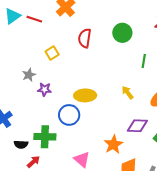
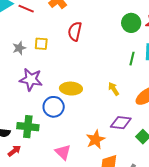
green circle: (122, 33) -> (131, 23), moved
yellow square: (52, 53) -> (41, 44), turned 32
gray star: (29, 75) -> (19, 48), moved
purple star: (44, 89) -> (31, 80), size x1.6

